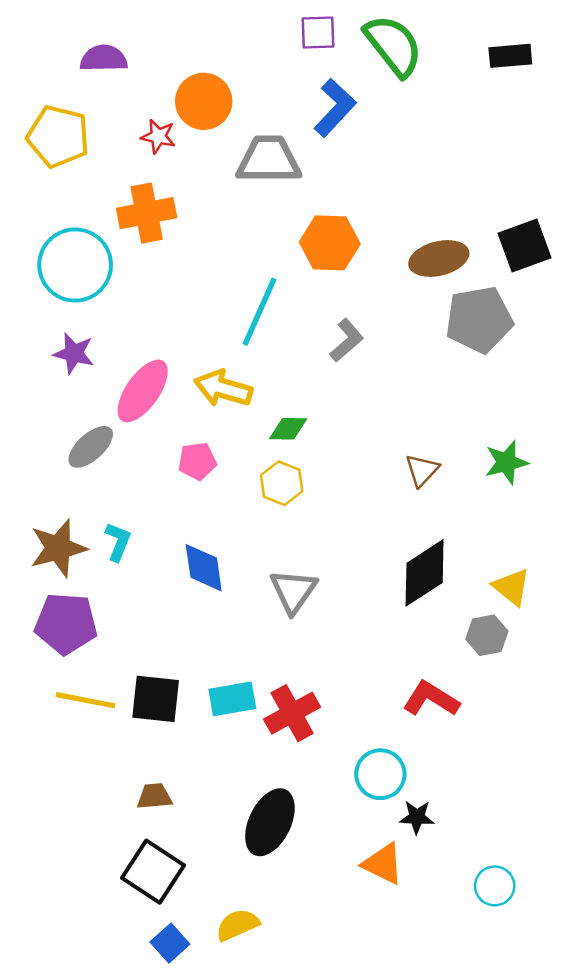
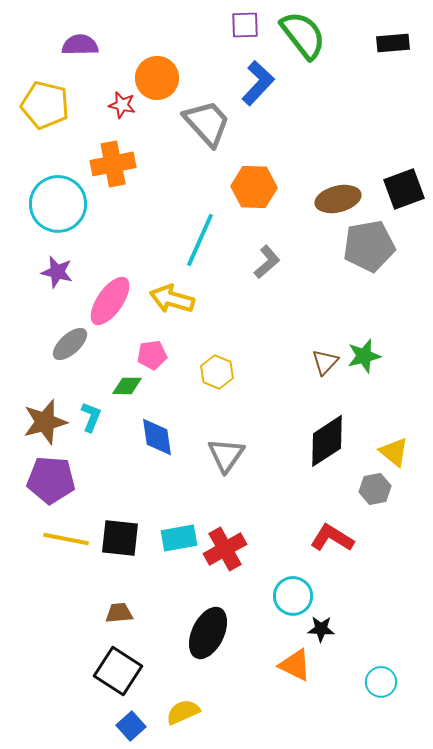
gray trapezoid: (269, 160) -> (207, 123), turned 48
green diamond: (288, 429) -> (127, 386), moved
green star: (506, 462) -> (364, 356), moved

